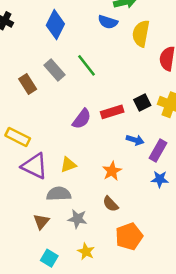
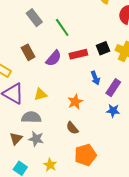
green line: (86, 65) -> (62, 27), moved
brown rectangle: (28, 84) -> (28, 52), moved
blue arrow: (135, 140) -> (95, 78), turned 48
gray star: (77, 219) -> (36, 139), moved

